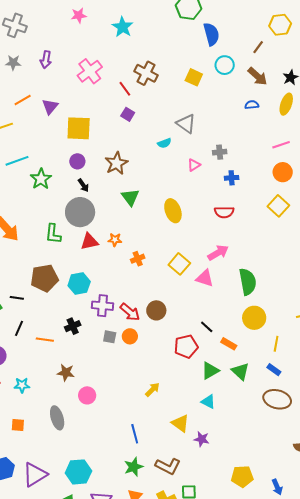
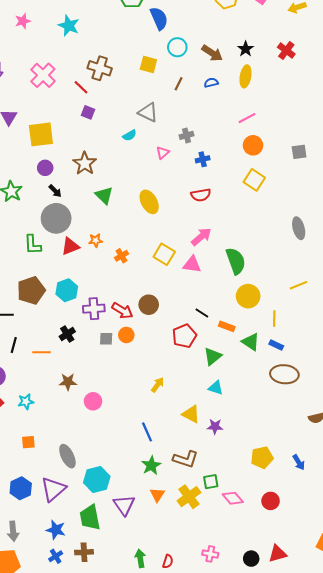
brown line: (258, 47) -> (179, 84), moved
green triangle: (240, 371) -> (251, 342), moved
gray ellipse: (57, 418) -> (67, 456), moved

